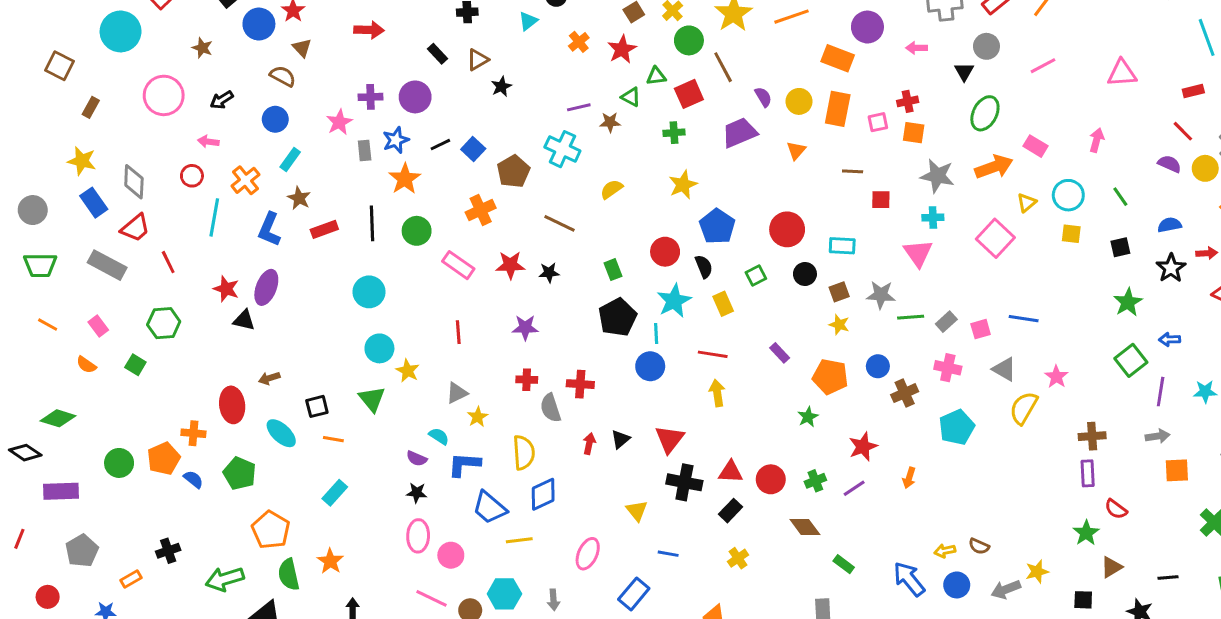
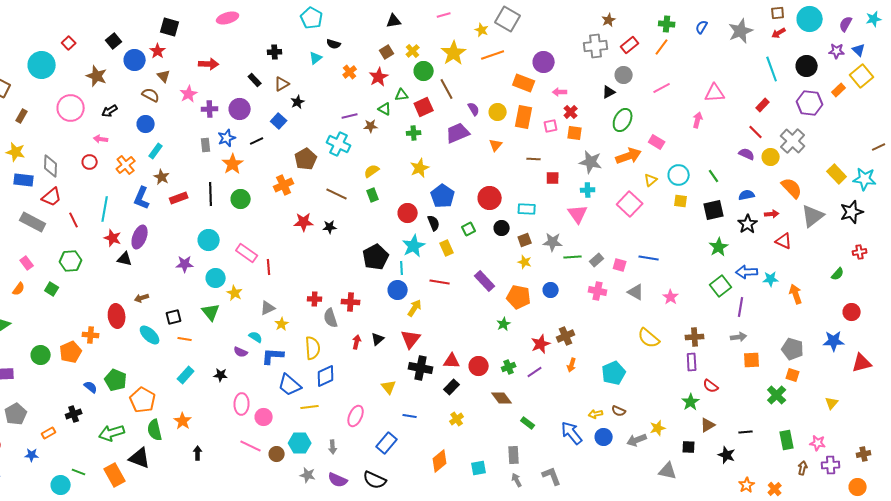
brown star: (202, 48) -> (97, 76), size x1.5
pink arrow: (917, 48) -> (560, 92), moved
black triangle: (964, 72) -> (609, 92), turned 32
red rectangle: (1193, 91) -> (763, 105), turned -32
red cross: (908, 101) -> (571, 112), turned -32
pink star: (339, 122) -> (189, 94), moved
pink arrow: (1097, 140) -> (698, 120), moved
blue square: (473, 149) -> (279, 121), moved
blue rectangle: (94, 203) -> (24, 180), turned -48
cyan line: (214, 217) -> (105, 209), moved
black square: (1120, 247) -> (714, 210), size x1.5
pink rectangle: (458, 265) -> (247, 253), moved
green rectangle: (613, 270) -> (373, 195), moved
purple star: (525, 328) -> (185, 264), moved
pink square: (981, 329) -> (620, 265), turned 32
blue arrow: (1169, 339) -> (747, 272), size x1.5
purple rectangle: (780, 353) -> (485, 281), size x1.5
orange semicircle: (86, 365) -> (19, 289), turned -88
cyan star: (1205, 392) -> (771, 279), moved
yellow arrow: (717, 393) -> (415, 308), moved, turned 42
brown cross: (905, 393) -> (566, 336), moved
yellow semicircle: (1024, 408) -> (649, 338), moved, turned -80
cyan pentagon: (957, 427) -> (614, 373), moved
green pentagon: (240, 473) -> (116, 380), moved
blue semicircle: (193, 479) -> (91, 387), moved
black star: (417, 493) -> (221, 375), moved

